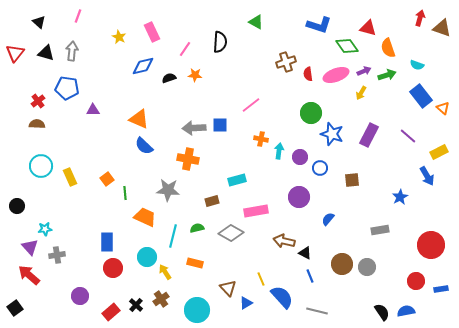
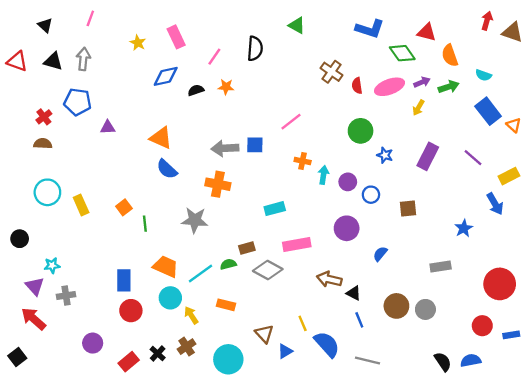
red triangle: (15, 53) -> (17, 61), turned -48
brown cross: (286, 62) -> (332, 72), turned -36
blue star: (332, 134) -> (385, 155), size x0.6
brown rectangle: (212, 201) -> (247, 248), moved
orange trapezoid: (145, 217) -> (166, 267), moved
cyan line: (173, 236) -> (200, 273), turned 40

